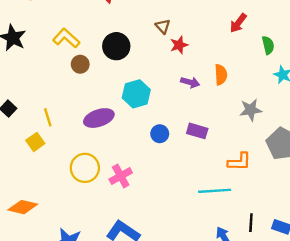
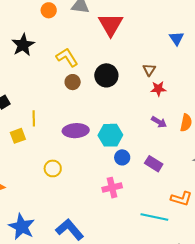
cyan hexagon: (136, 94) -> (110, 135), moved
yellow circle: (85, 168) -> (53, 168), size x0.7
pink cross: (121, 176) -> (112, 188), moved

